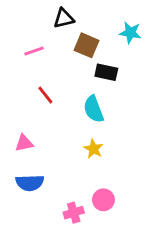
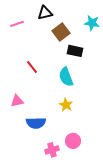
brown square: (86, 45) -> (61, 32), turned 30
pink line: (34, 51) -> (17, 24), moved
blue semicircle: (30, 183) -> (36, 123), moved

